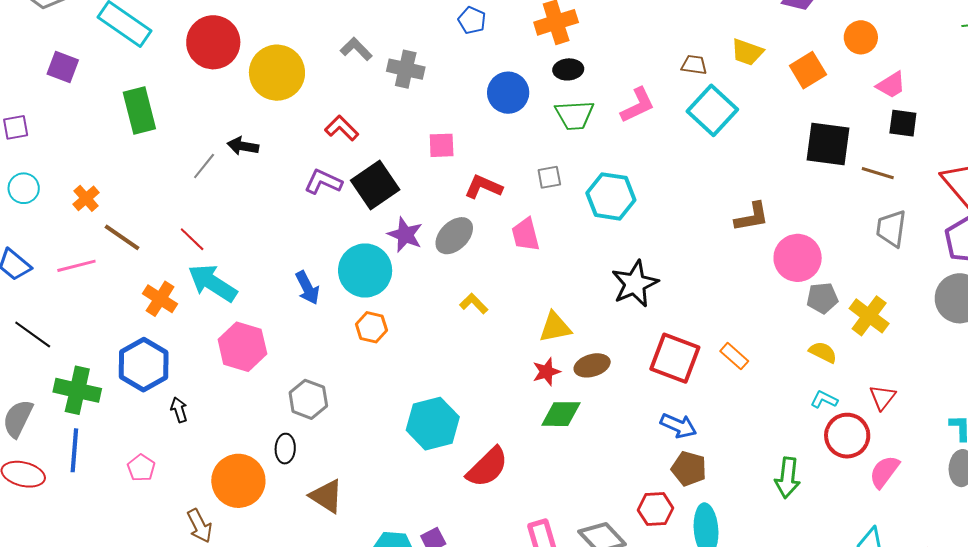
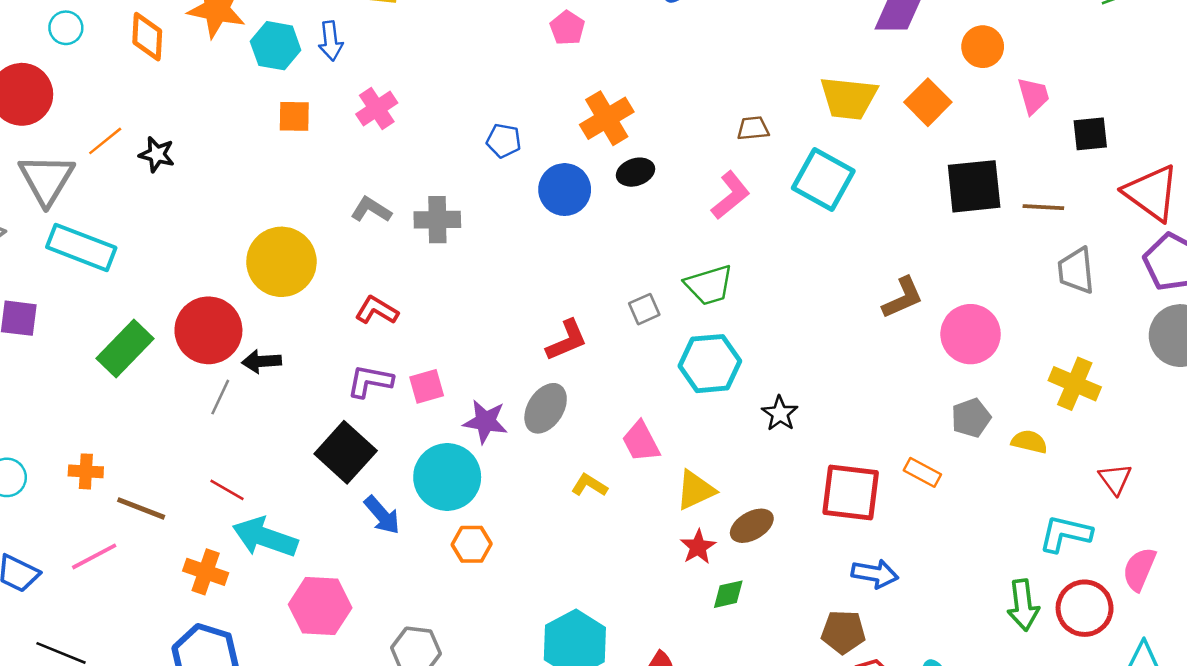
red circle: (213, 42) -> (208, 330), moved
yellow trapezoid: (747, 52) -> (849, 98), size x1.4
brown trapezoid: (694, 65) -> (753, 128), moved
pink trapezoid: (891, 85) -> (1033, 96), turned -60
blue circle: (508, 93) -> (565, 190), moved
green rectangle: (139, 110) -> (125, 348), turned 72
green trapezoid: (575, 115) -> (709, 285), moved
black square: (903, 123) -> (1090, 134), moved
pink square: (442, 145) -> (427, 386), moved
black square: (375, 185) -> (346, 452), moved
red L-shape: (483, 187) -> (567, 340), turned 147
cyan hexagon: (611, 196) -> (710, 364), moved
orange cross: (86, 198) -> (86, 471), turned -32
pink trapezoid: (526, 235) -> (641, 442), moved
black star: (635, 284) -> (780, 413), size x0.6
gray pentagon: (822, 298) -> (971, 418), moved
cyan L-shape: (824, 400) -> (1065, 534), moved, size x1.6
green diamond: (561, 414) -> (728, 594), size x0.7
red circle: (847, 436) -> (1085, 608), moved
brown pentagon: (689, 469) -> (843, 632), moved

